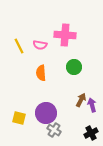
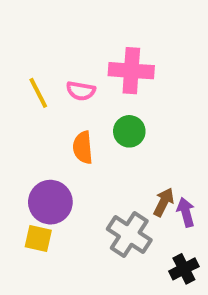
green circle: (74, 67) -> (129, 131), moved
purple circle: (46, 113) -> (50, 202), moved
gray cross: (54, 130) -> (129, 234), moved, size x1.5

